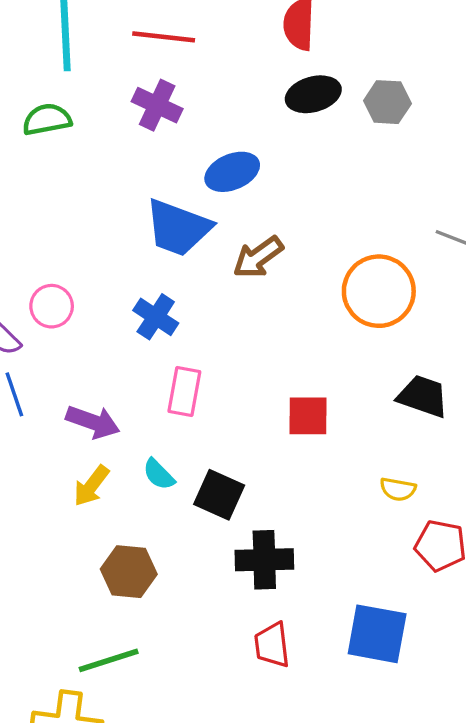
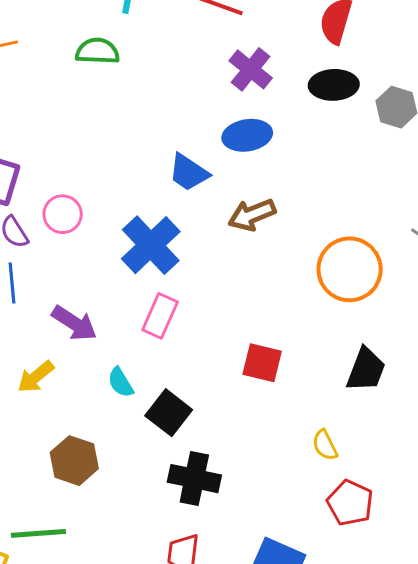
purple cross: (157, 105) -> (251, 69), moved
blue trapezoid: (178, 228) -> (189, 172), size x0.7
blue cross: (156, 317) -> (151, 245), size x1.5
black trapezoid: (423, 396) -> (366, 370), turned 78
yellow arrow: (91, 486) -> (36, 377), moved
yellow semicircle: (398, 489) -> (325, 445), turned 40

